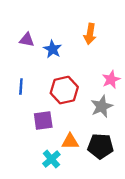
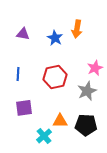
blue star: (53, 49) -> (55, 38), moved
purple square: (43, 120) -> (24, 108), moved

